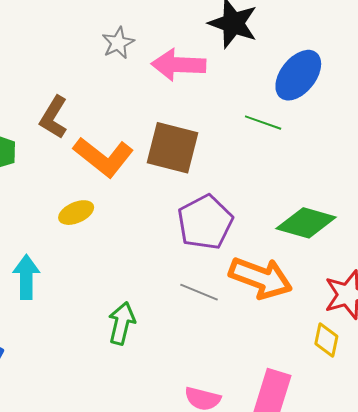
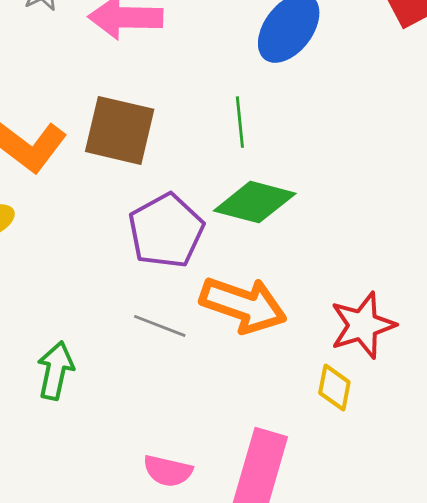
green line: (263, 123) -> (240, 122), moved, turned 66
green diamond: (306, 223) -> (255, 202), moved

